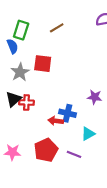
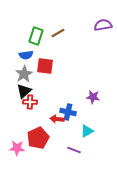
green rectangle: (21, 30) -> (36, 36), moved
blue semicircle: (12, 46) -> (26, 55), moved, turned 104
black triangle: (13, 99) -> (24, 91), moved
red pentagon: (46, 150) -> (38, 138), moved

